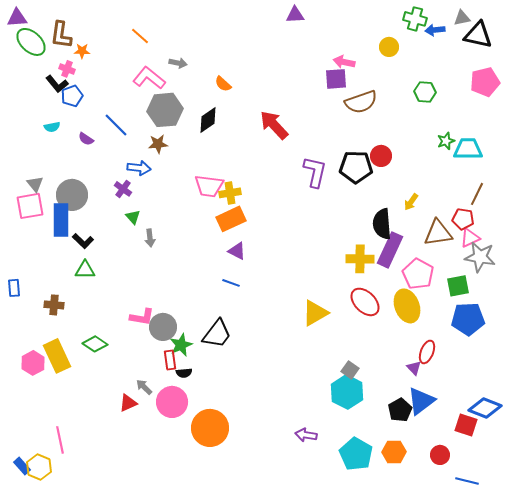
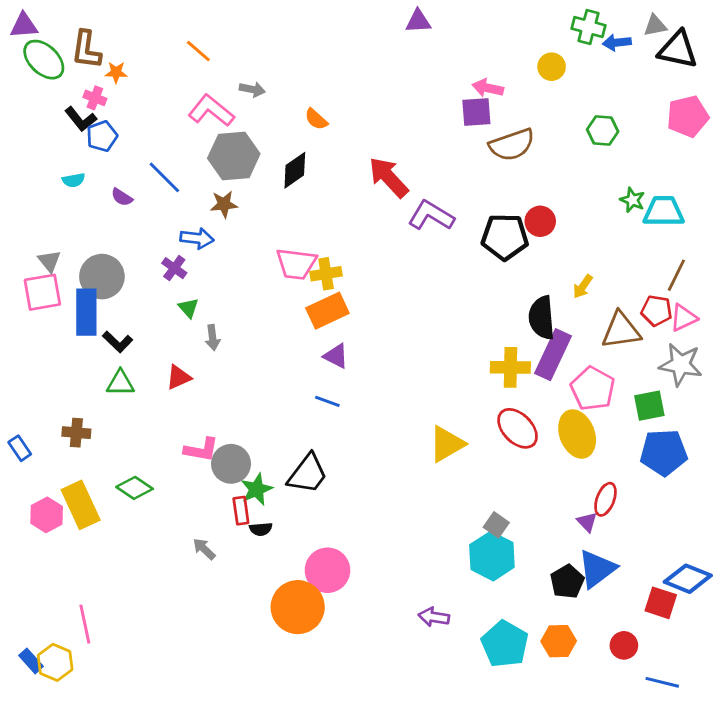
green star: (446, 141) -> (632, 200), turned -30
purple L-shape: (315, 172) -> (431, 216), moved, turned -72
pink triangle: (470, 238) -> (683, 318), moved
blue rectangle: (14, 288) -> (20, 448), moved, turned -30
pink circle: (172, 402) -> (327, 570), moved
red triangle: (128, 403) -> (179, 377), moved

